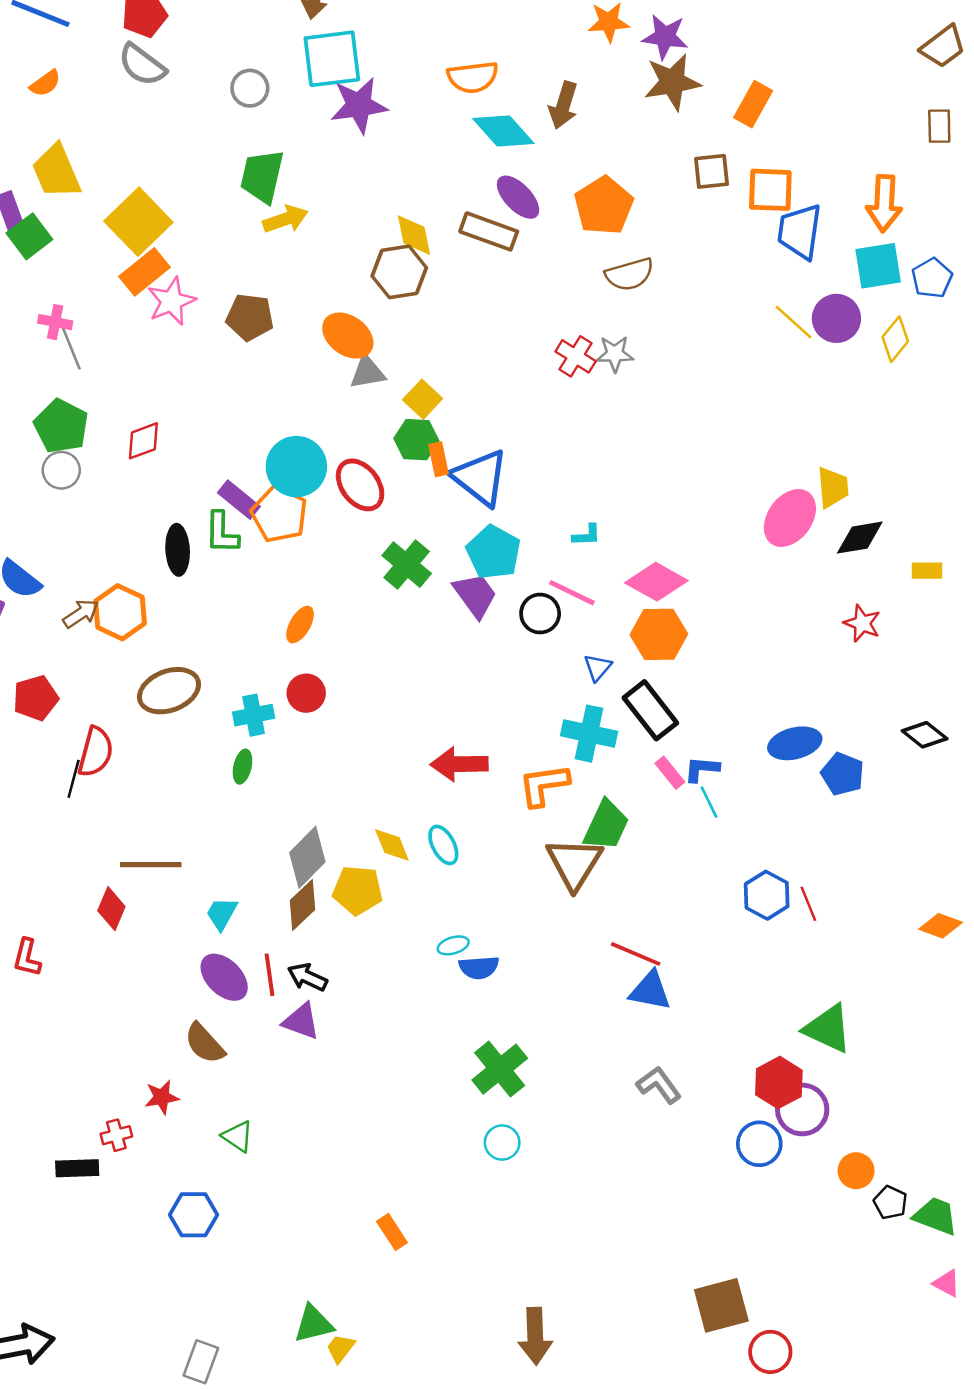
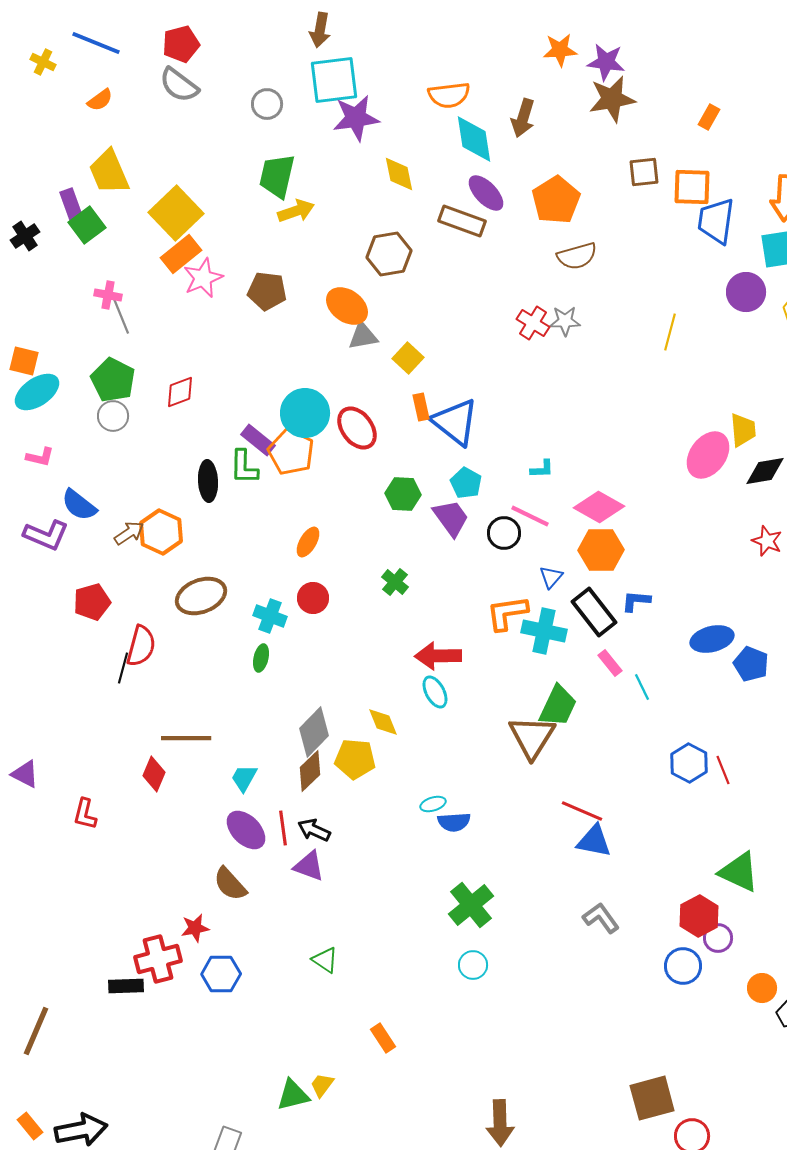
orange rectangle: (753, 104) -> (709, 117), moved, size x0.7
cyan diamond: (503, 131) -> (474, 139), turned 33
yellow diamond: (414, 235) -> (399, 174), moved
yellow line: (794, 322) -> (670, 332), moved, turned 63
green hexagon: (416, 440) -> (403, 494), moved
cyan pentagon: (494, 552) -> (466, 483), size x0.7
green cross: (407, 565) -> (395, 582), moved, size x0.7
cyan cross: (254, 715) -> (270, 616), turned 32
blue L-shape: (702, 769) -> (636, 601), moved
orange L-shape: (544, 785) -> (507, 613), moved
cyan ellipse: (443, 845) -> (435, 692), moved
purple circle: (802, 1109) -> (718, 938), size x0.7
red cross: (116, 1135) -> (158, 959), size x1.8
green triangle: (238, 1136) -> (325, 960), moved
blue hexagon: (194, 1215) -> (221, 974), moved
green triangle: (314, 1324) -> (293, 1095), moved
yellow trapezoid: (340, 1348) -> (322, 1085), moved

